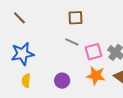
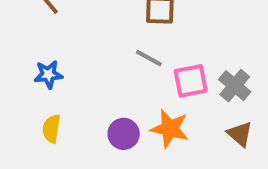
blue star: (22, 54) -> (48, 74), size x0.6
orange star: (96, 76) -> (170, 129), moved

